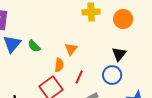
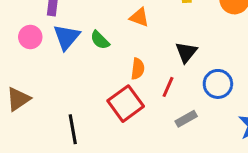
orange triangle: (71, 49) -> (139, 17), moved, turned -48
black triangle: (119, 54) -> (186, 52), moved

